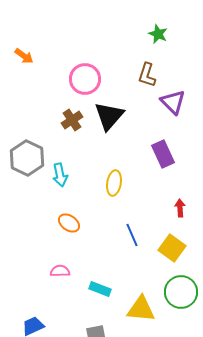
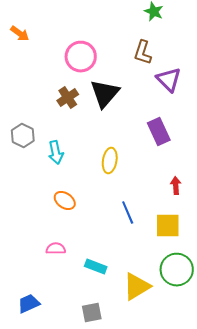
gray hexagon: (27, 158) -> (23, 136), size x0.7
yellow square: (172, 248) -> (168, 226), turned -36
yellow triangle: (141, 309) -> (137, 287), turned -36

